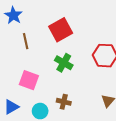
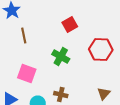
red square: (61, 30) -> (70, 25), moved, size x0.7

